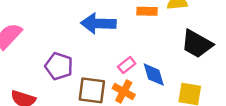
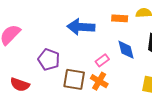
blue diamond: (154, 75) -> (126, 50), moved

